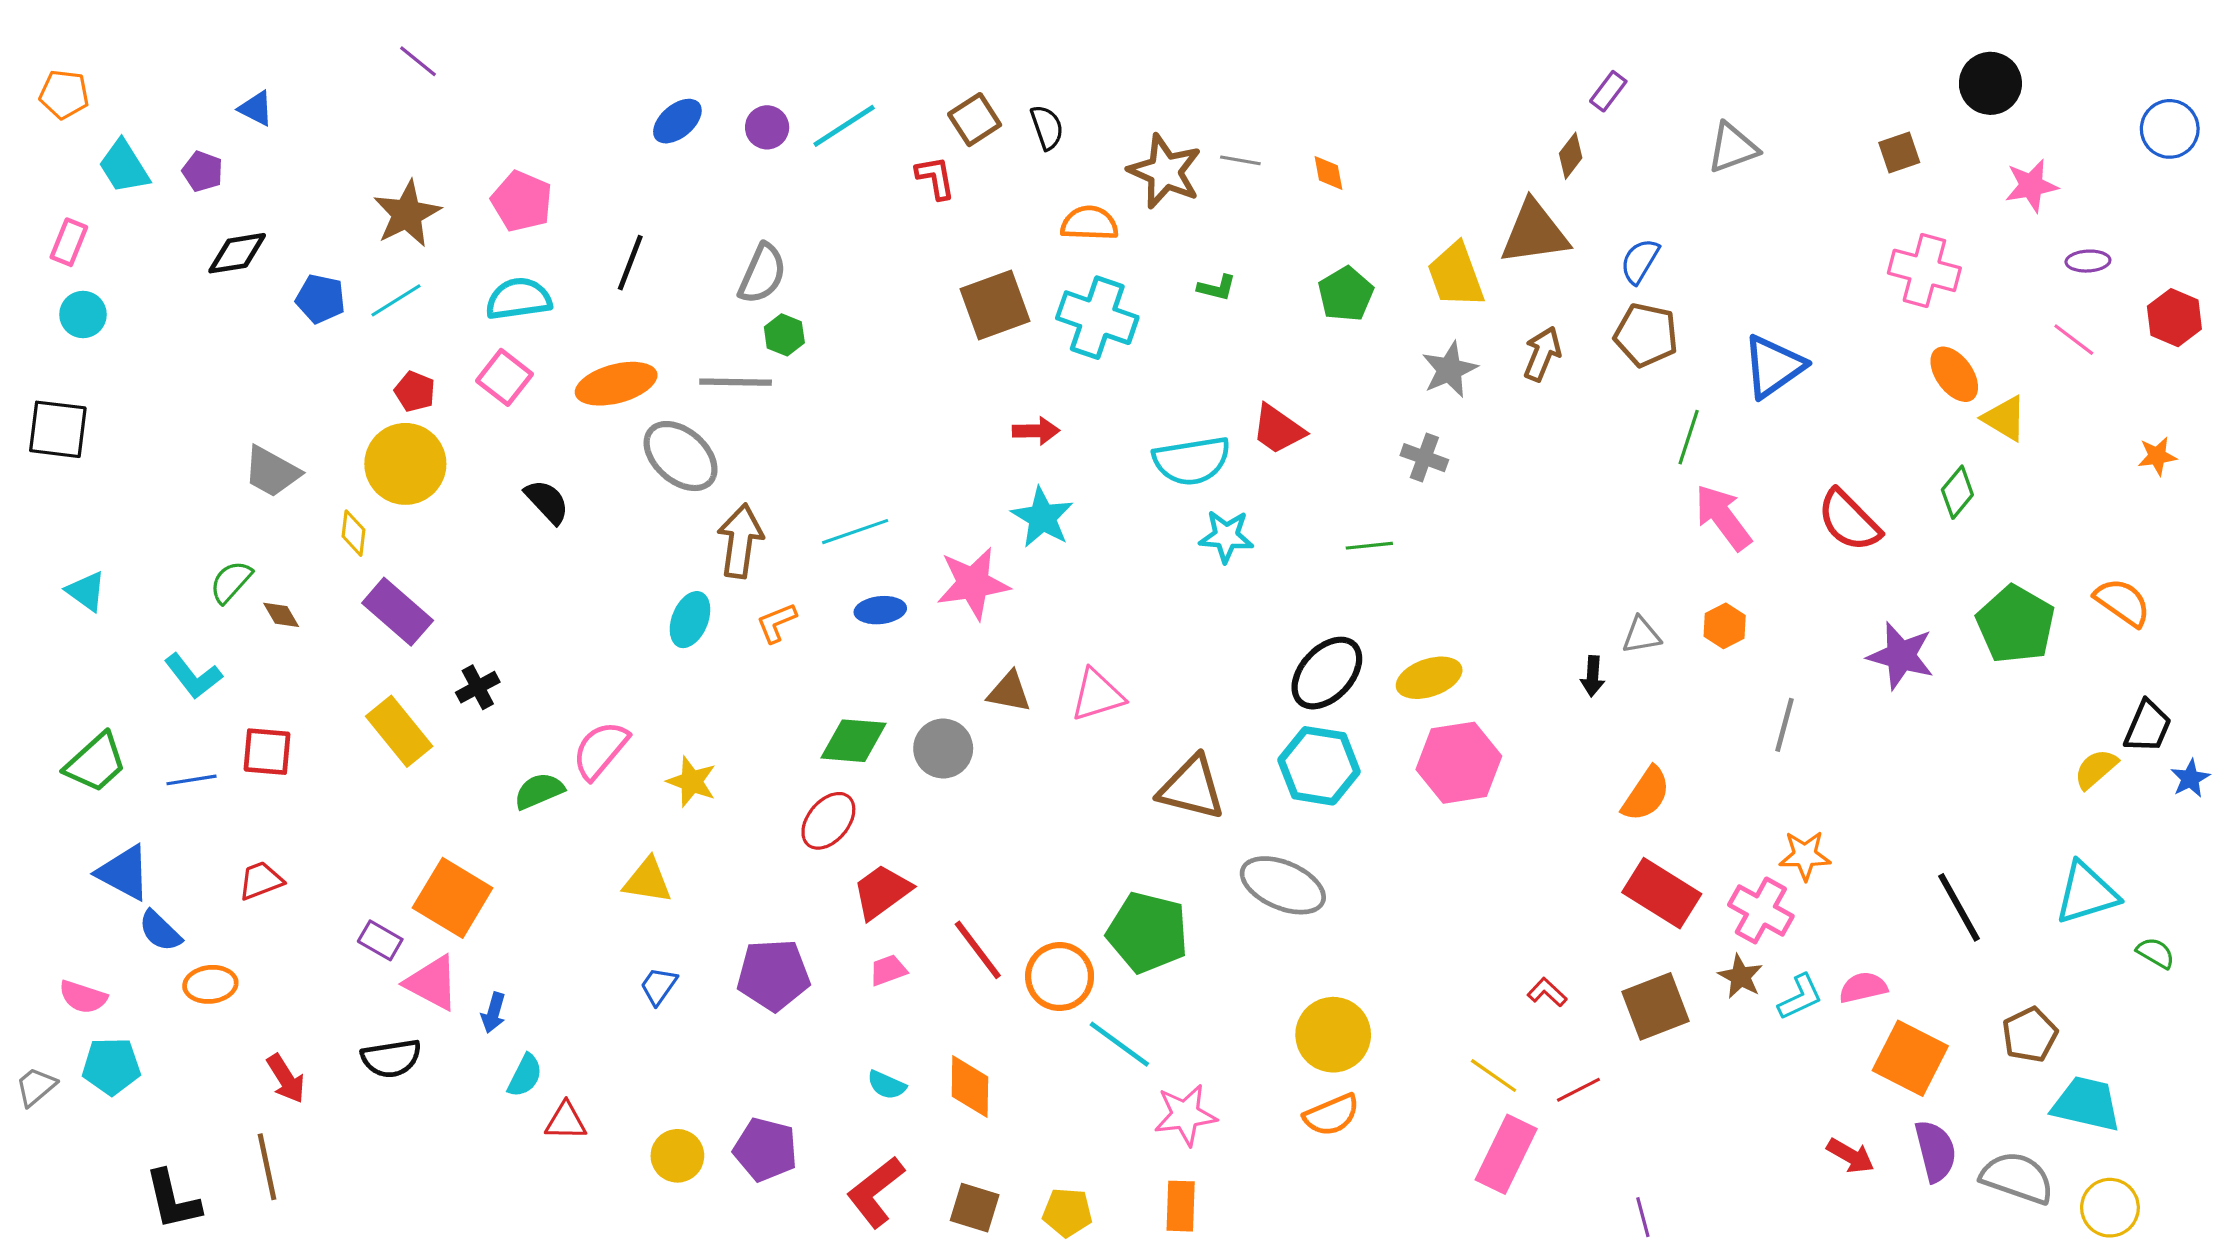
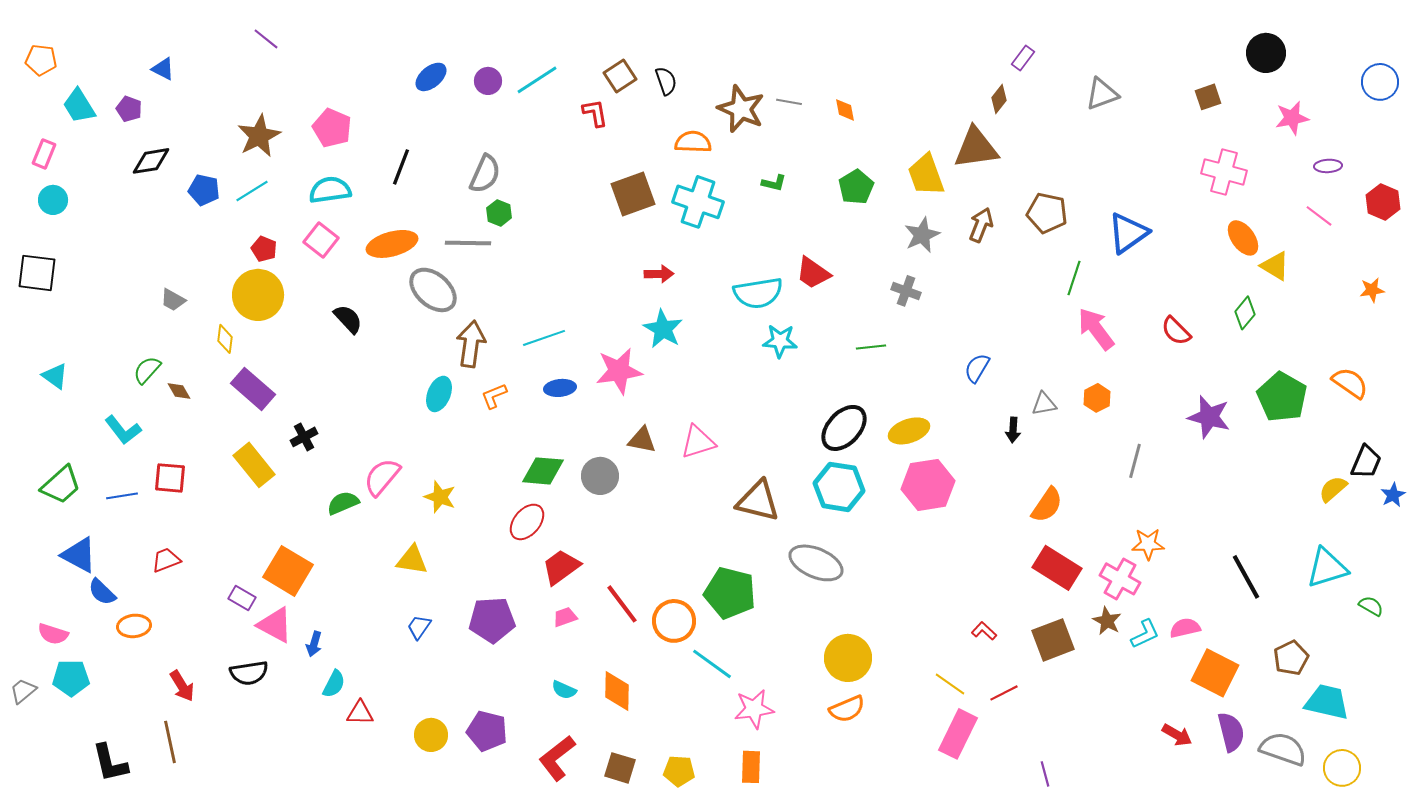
blue semicircle: (1640, 261) -> (977, 368), moved
gray trapezoid: (272, 472) -> (173, 300), size x0.7
red semicircle: (1849, 520) -> (1176, 331), size x0.7

